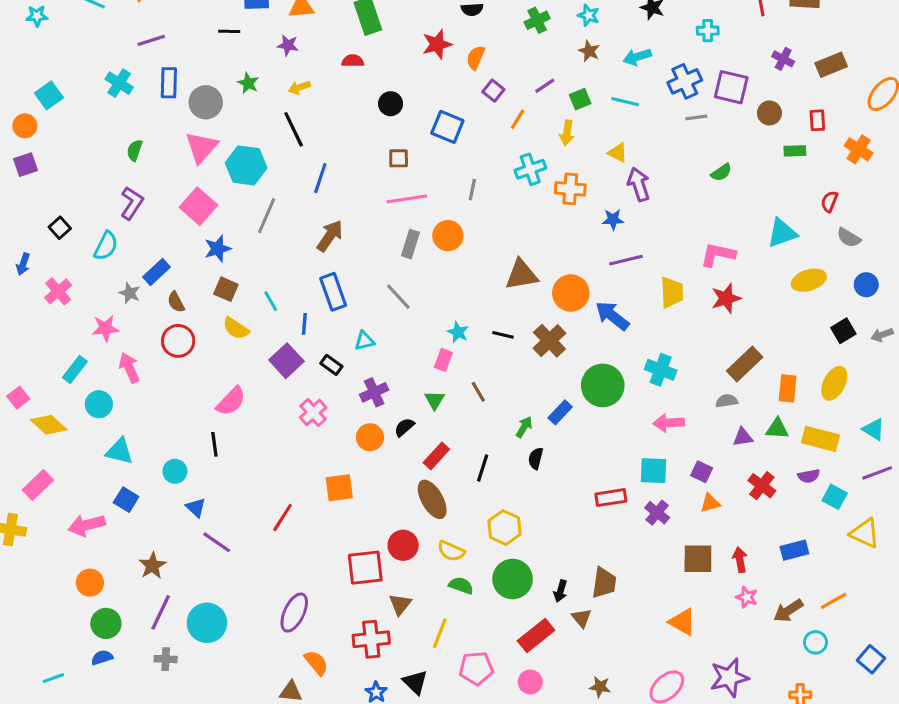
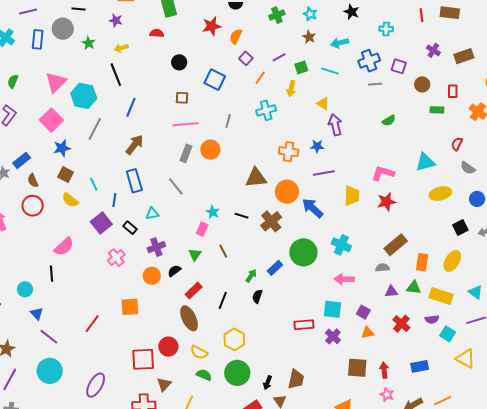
purple square: (731, 87) -> (399, 66), size x0.7
gray circle: (206, 102) -> (63, 29), moved
orange cross: (570, 189) -> (289, 152), moved
cyan circle: (207, 623) -> (50, 371), moved

